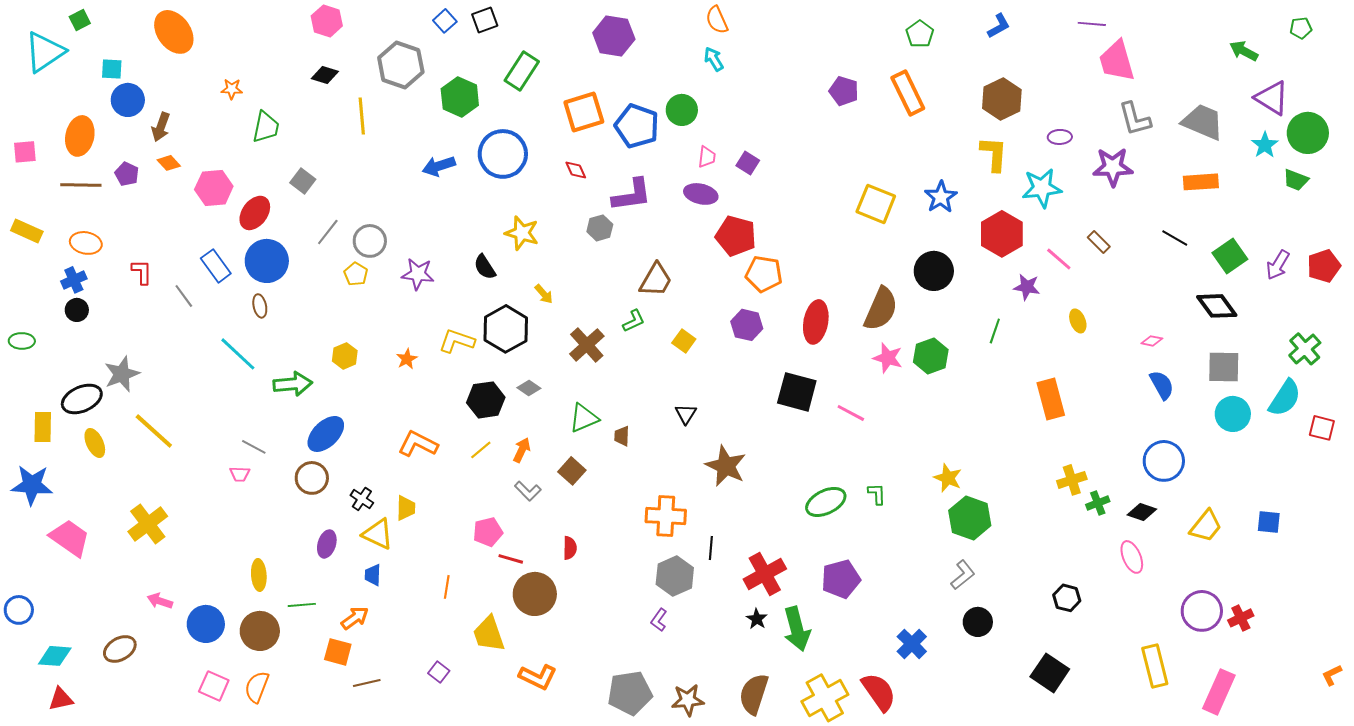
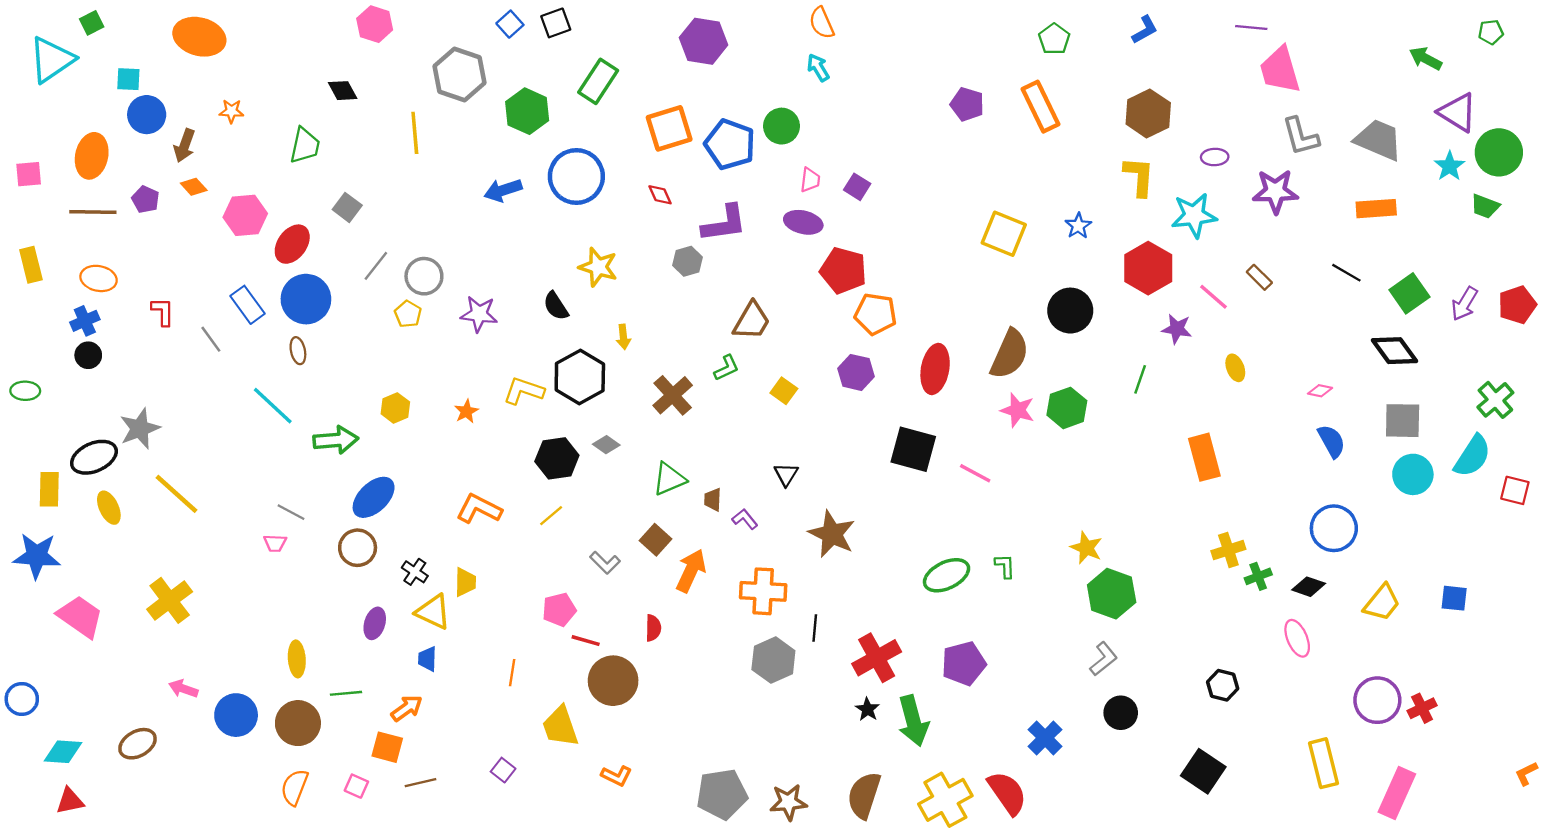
orange ellipse: (174, 32) -> (199, 37), turned -39
black diamond: (325, 75) -> (343, 91), moved, turned 44
orange star: (232, 89) -> (231, 111), moved
blue star: (941, 197) -> (1078, 226), size x0.7
yellow rectangle: (27, 231) -> (31, 265), turned 52
yellow arrow: (544, 294) -> (623, 337), turned 35
orange arrow: (522, 450) -> (691, 571), moved, size x1.5
purple L-shape: (659, 620) -> (745, 519), moved, turned 105
orange L-shape: (538, 677) -> (616, 776), size x0.7
pink square: (214, 686) -> (356, 786), moved, size x0.7

